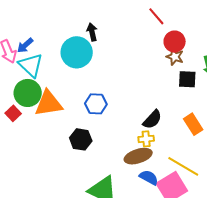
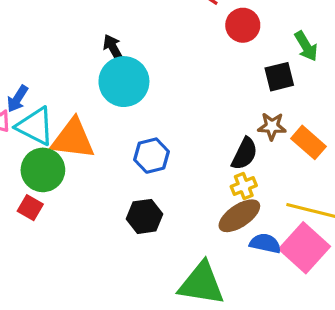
cyan circle: (77, 52) -> (124, 82), moved
brown star: (175, 57) -> (272, 126), moved
orange triangle: (49, 103) -> (73, 139), moved, turned 32

